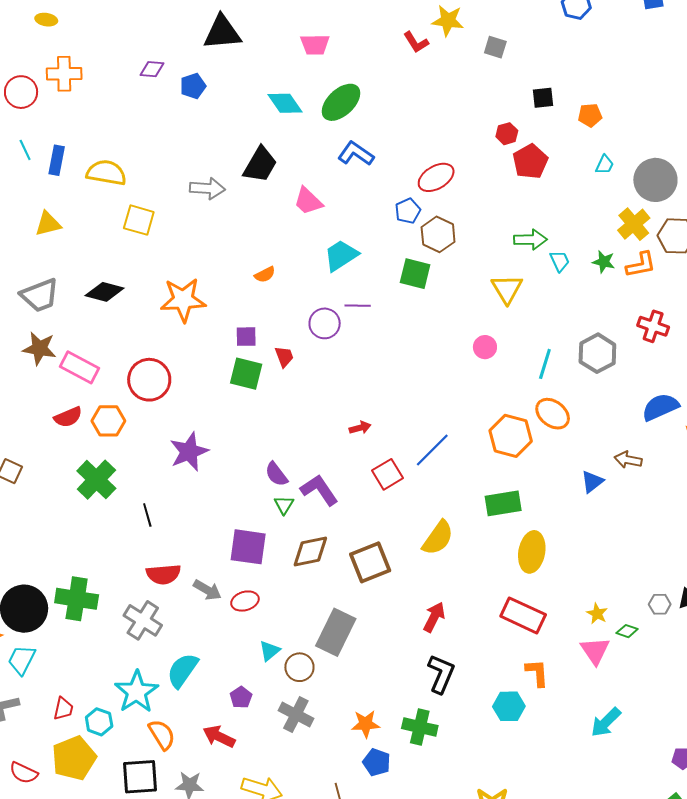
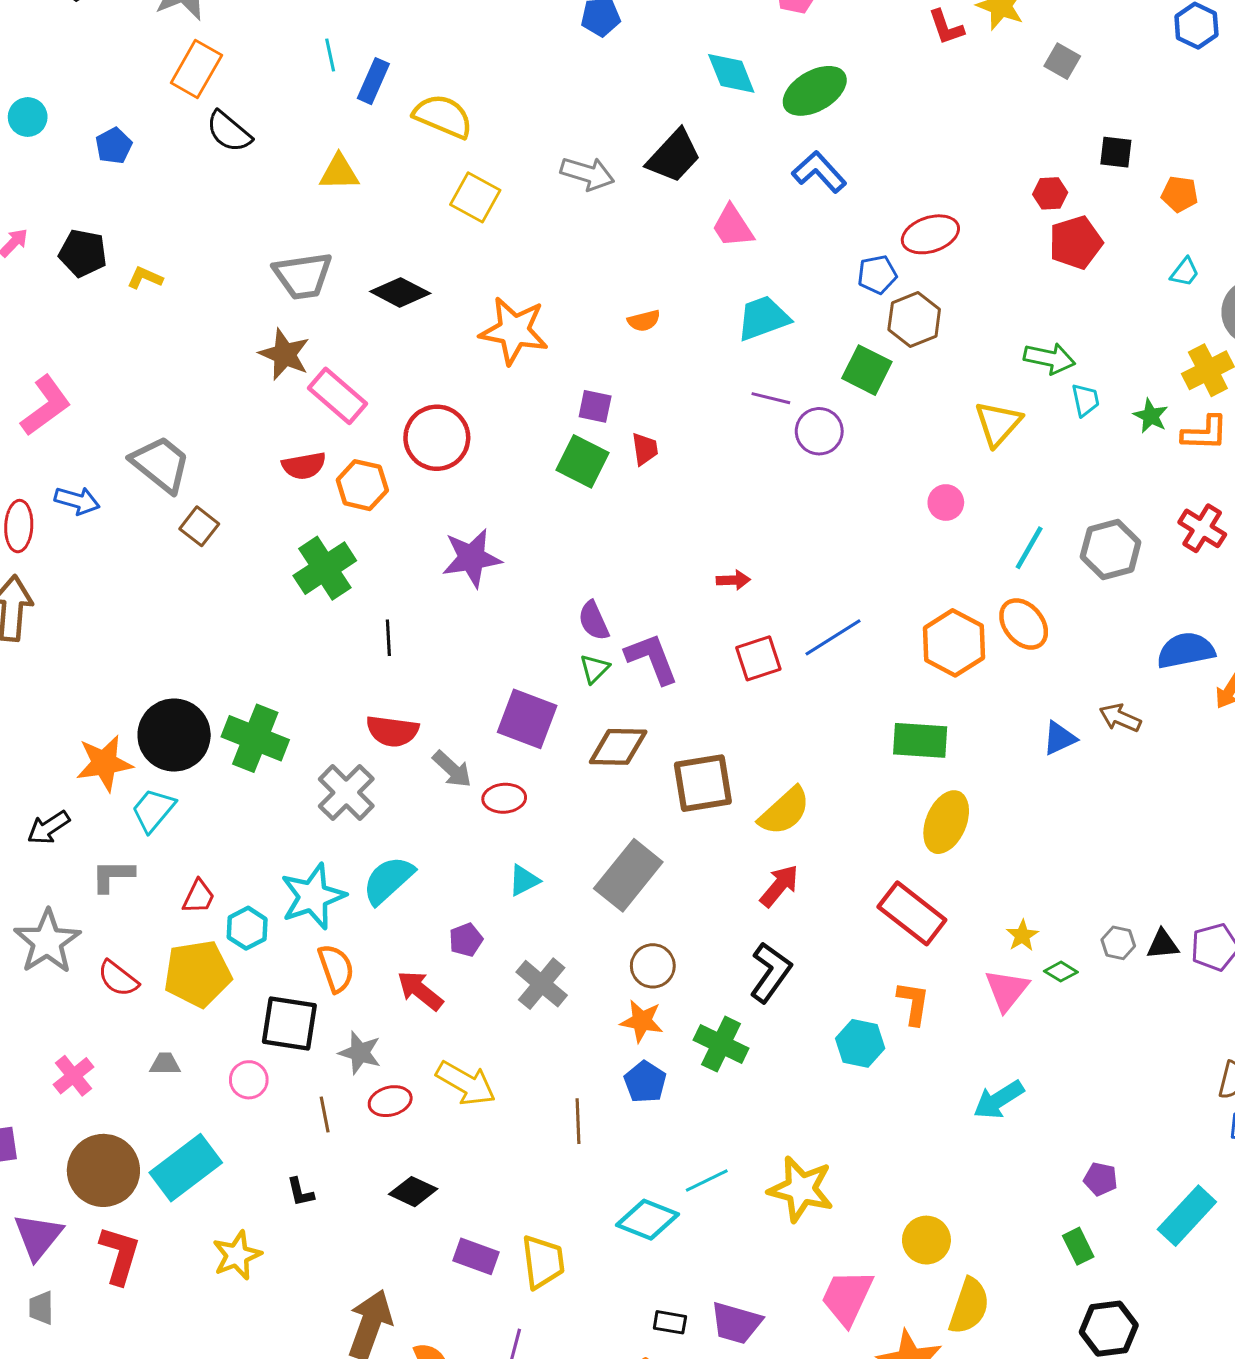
purple circle: (325, 323) -> (819, 431), moved
yellow semicircle: (438, 538) -> (784, 811), moved
brown circle: (299, 667) -> (653, 966), moved

